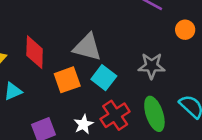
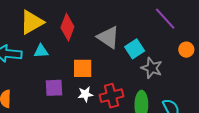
cyan square: (104, 78) -> (135, 49), moved
orange square: (67, 80) -> (83, 68), moved

